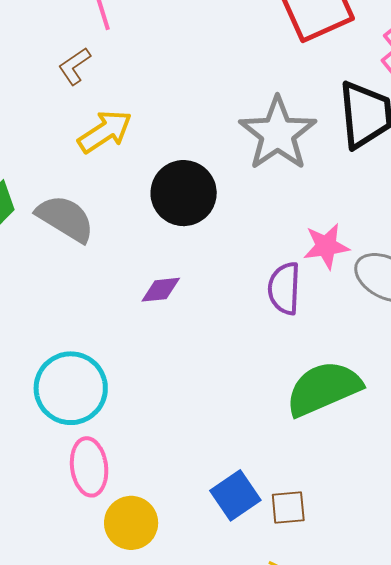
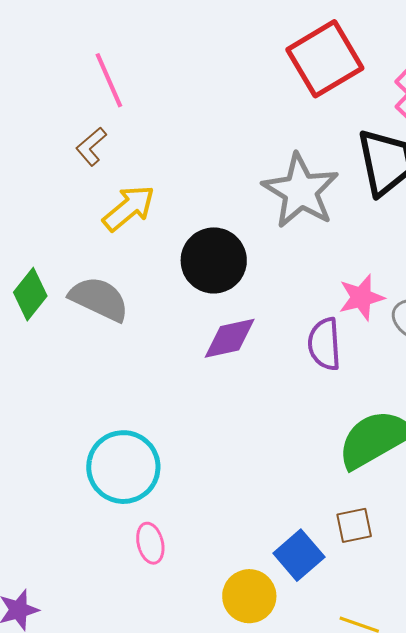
purple diamond: (161, 290) -> (230, 338), moved, size x1.4
pink ellipse: (89, 467) -> (150, 543), size x0.7
brown square: (288, 507) -> (354, 525), moved
yellow circle: (131, 523) -> (249, 596), moved

